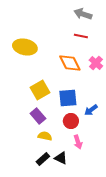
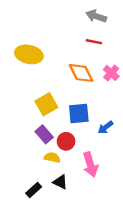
red circle: (71, 121) -> (66, 141), moved
pink arrow: (78, 142) -> (90, 164), size x1.5
black triangle: (61, 158) -> (60, 182), moved
black rectangle: (43, 159) -> (34, 190), moved

